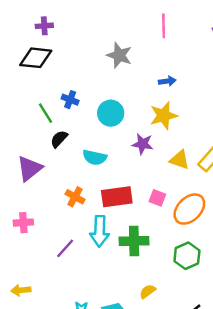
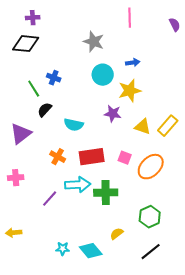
cyan circle: (111, 113) -> (103, 75), moved
cyan arrow: (100, 231) -> (78, 185), turned -95
green hexagon: (187, 256) -> (150, 217), moved

